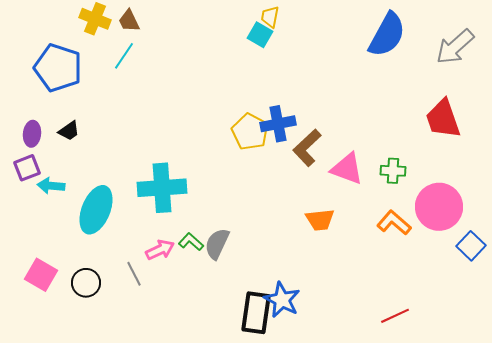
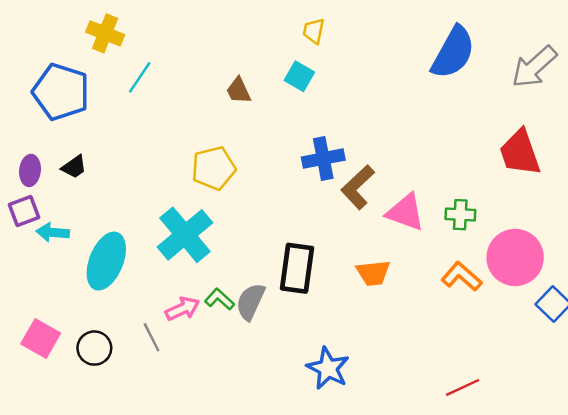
brown trapezoid: (129, 21) -> (239, 91), moved
cyan square: (260, 35) -> (299, 76), moved
yellow pentagon: (250, 132) -> (214, 168), moved, turned 30
cyan cross: (162, 188) -> (185, 235), turned -36
black rectangle: (256, 313) -> (297, 268), moved

